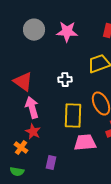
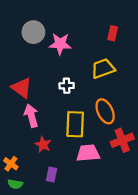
pink star: (67, 32) -> (60, 44), moved
red star: (33, 132) -> (43, 145), moved
orange cross: (21, 148) -> (11, 164), moved

